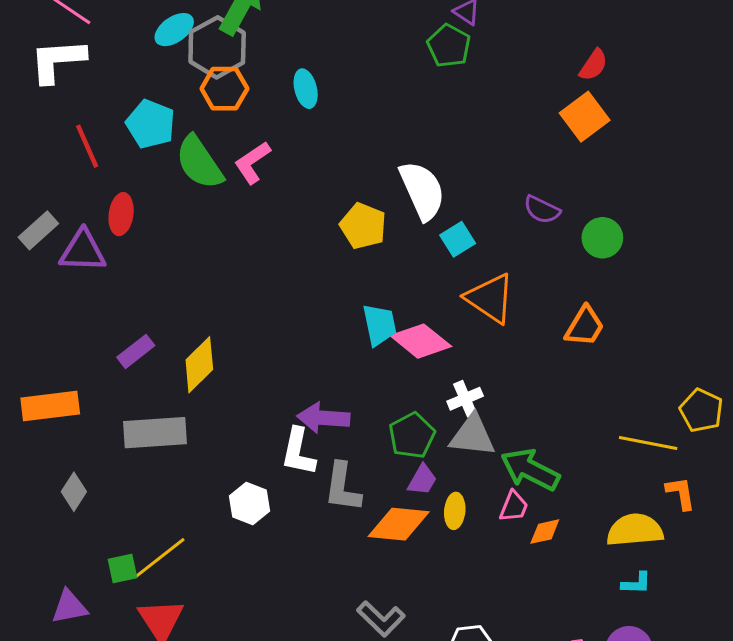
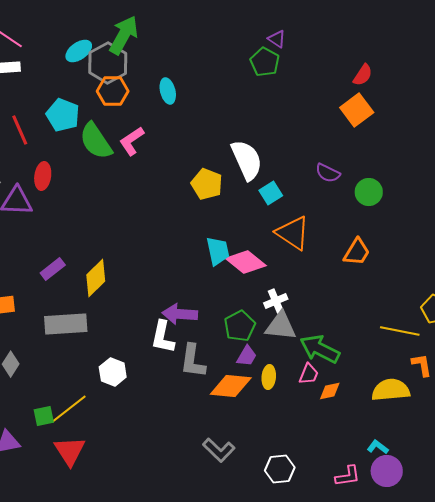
white hexagon: (250, 503) -> (113, 372), moved
cyan L-shape: (636, 583) -> (378, 447), moved, turned -145

